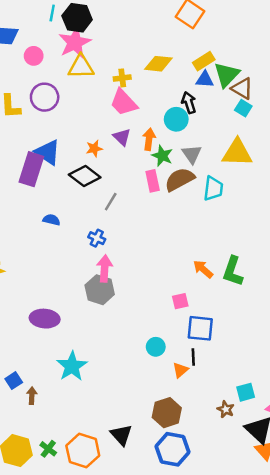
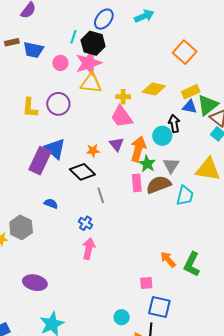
pink circle: (34, 56) -> (60, 63), moved
orange arrow: (149, 139) -> (138, 149), size x1.4
gray line: (111, 202) -> (101, 195), turned -56
gray hexagon: (100, 290) -> (21, 227), moved

